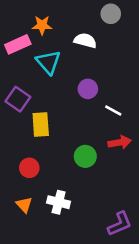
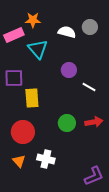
gray circle: (111, 14) -> (90, 27), moved
purple square: (18, 99) -> (14, 78), turned -36
red arrow: (120, 142) -> (94, 122), moved
red circle: (29, 168) -> (23, 132), size x1.5

